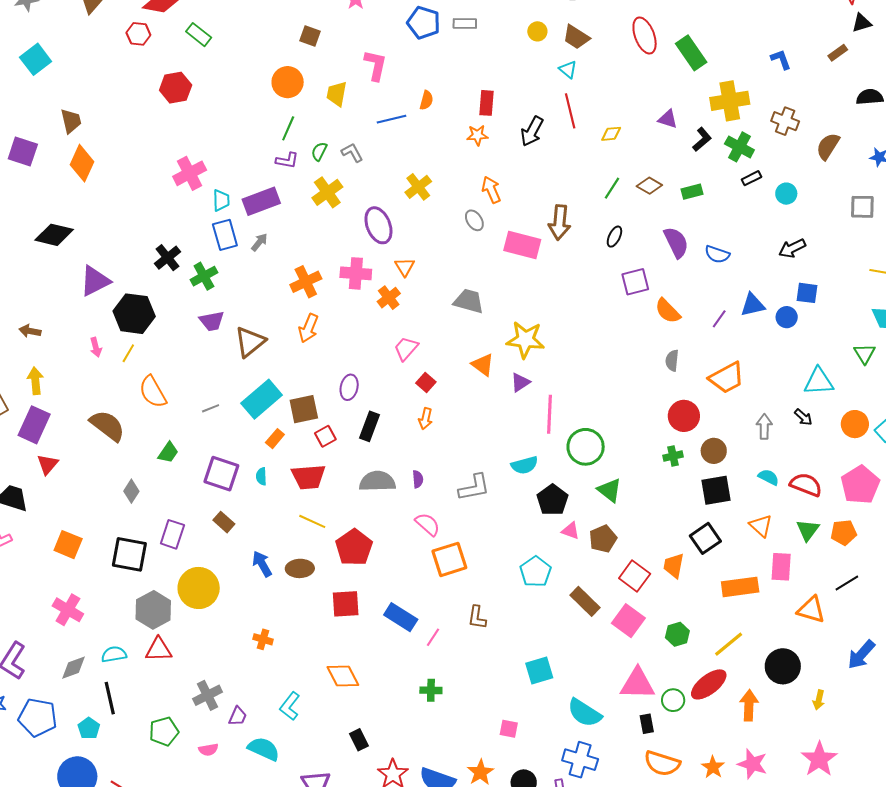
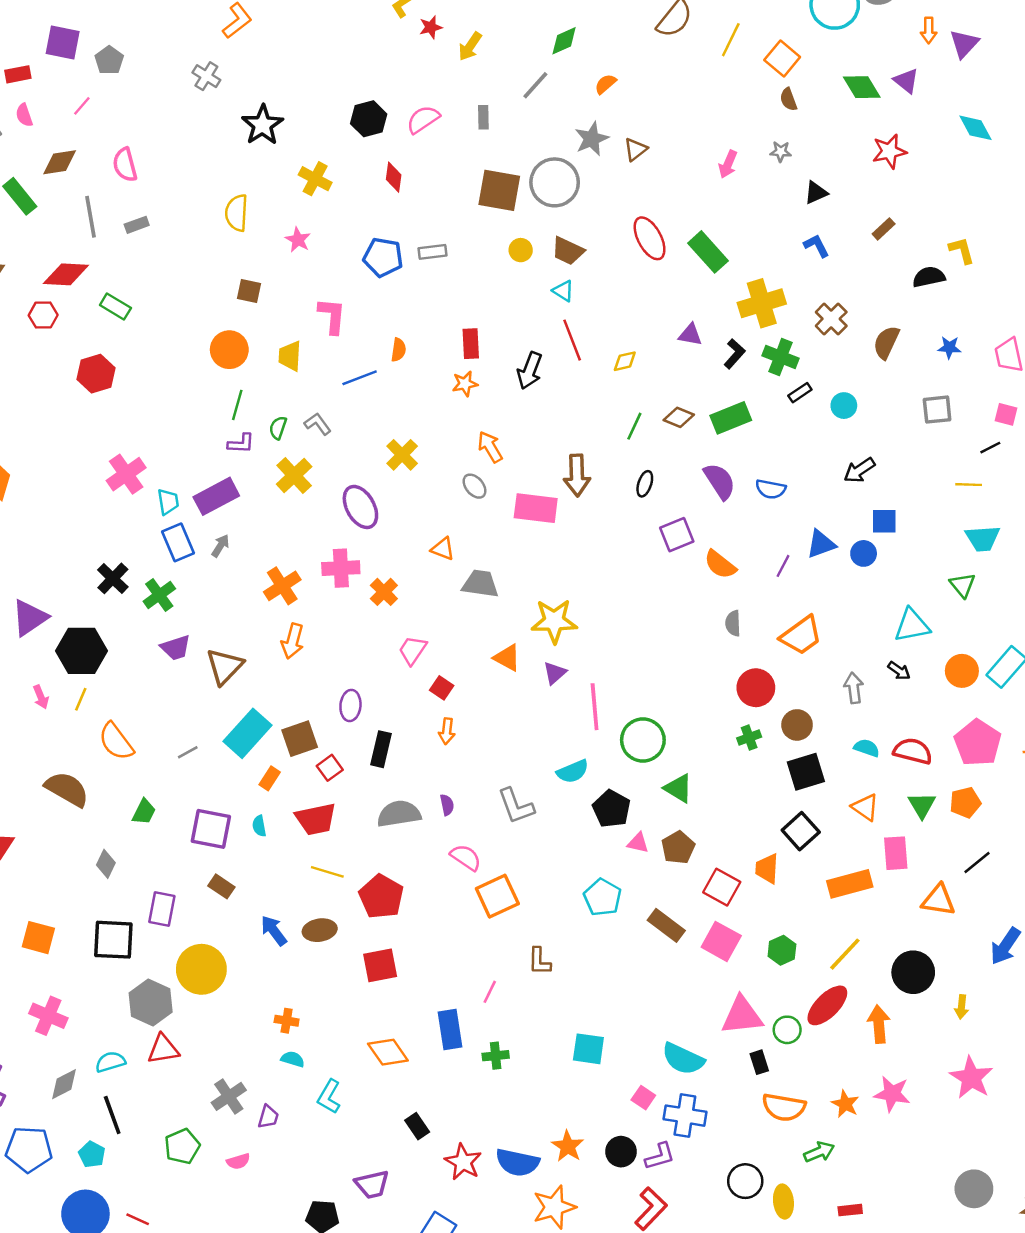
black triangle: (862, 23) -> (816, 193), moved
brown cross: (785, 121) -> (831, 319), turned 32
green rectangle: (692, 192) -> (731, 418), size x1.5
orange triangle: (405, 267) -> (443, 549), moved, turned -30
gray L-shape: (474, 487) -> (516, 806), turned 88
blue rectangle: (401, 617) -> (450, 1029), moved, turned 56
cyan square: (539, 670) -> (588, 1049), moved, turned 32
pink square: (509, 729) -> (643, 1098), moved, turned 30
cyan semicircle: (264, 749) -> (293, 1059), moved, size x0.6

